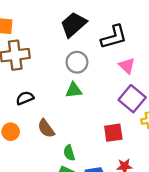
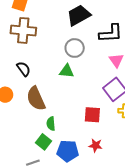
black semicircle: (25, 98) -> (24, 69), turned 63
brown semicircle: (46, 128) -> (36, 99), size x1.4

